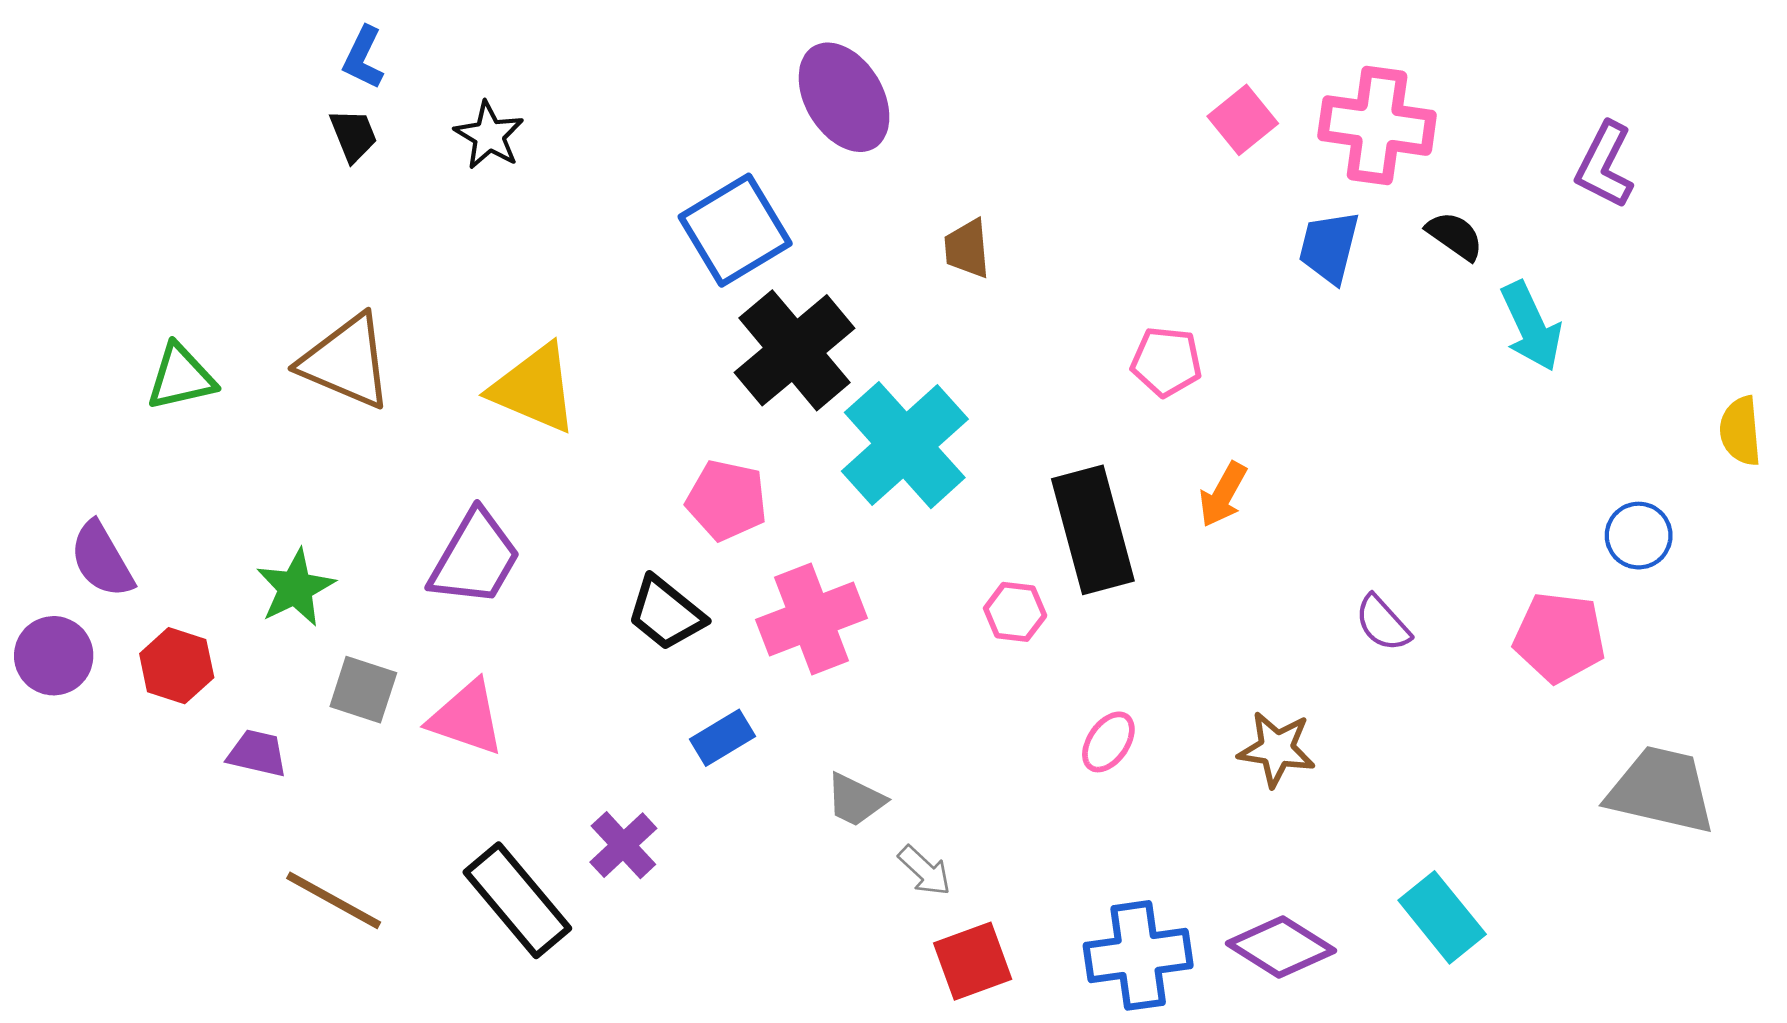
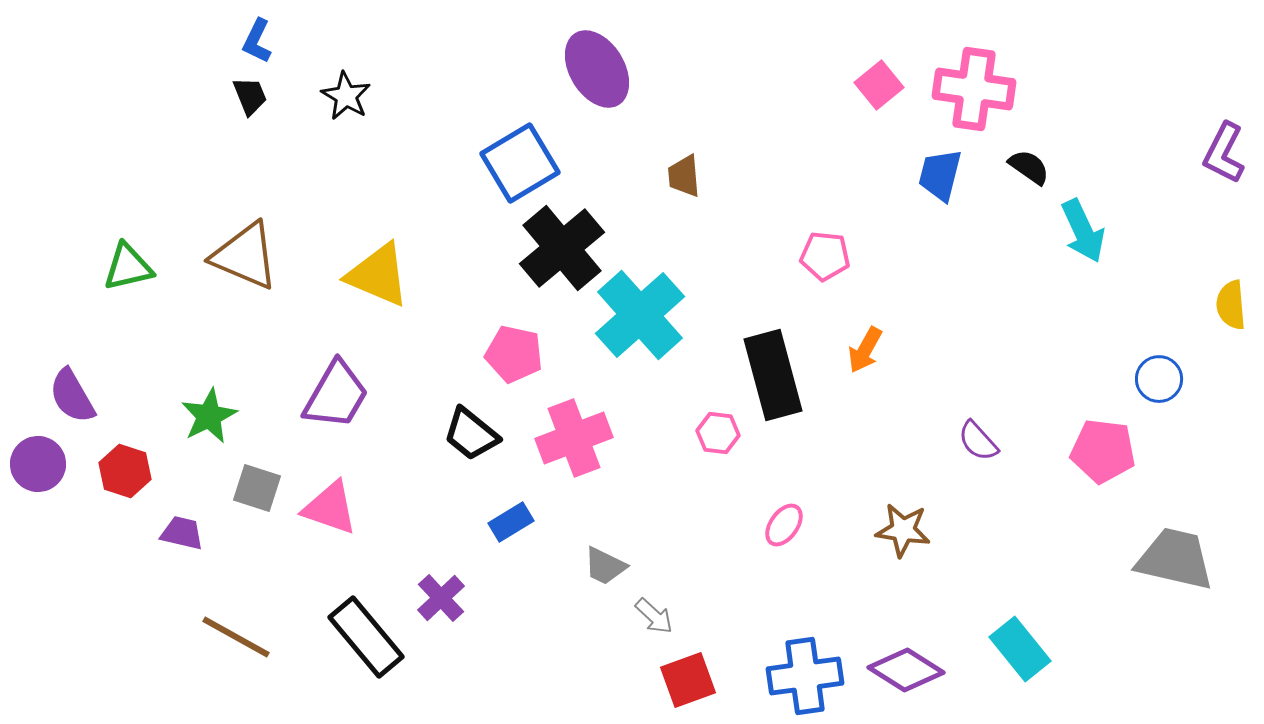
purple L-shape: (1605, 165) -> (1224, 153), moved

